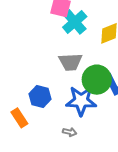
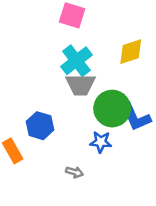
cyan cross: (75, 22) -> (76, 61), moved
blue star: (81, 101) -> (101, 142), moved, size x0.6

